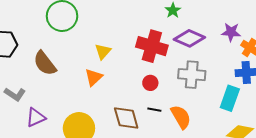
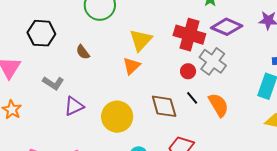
yellow triangle: (103, 51) -> (141, 40), size x1.4
brown semicircle: (45, 63) -> (83, 52), size x0.6
gray cross: (192, 75) -> (213, 61), moved, turned 32
black line: (154, 110) -> (192, 98), turned 40

